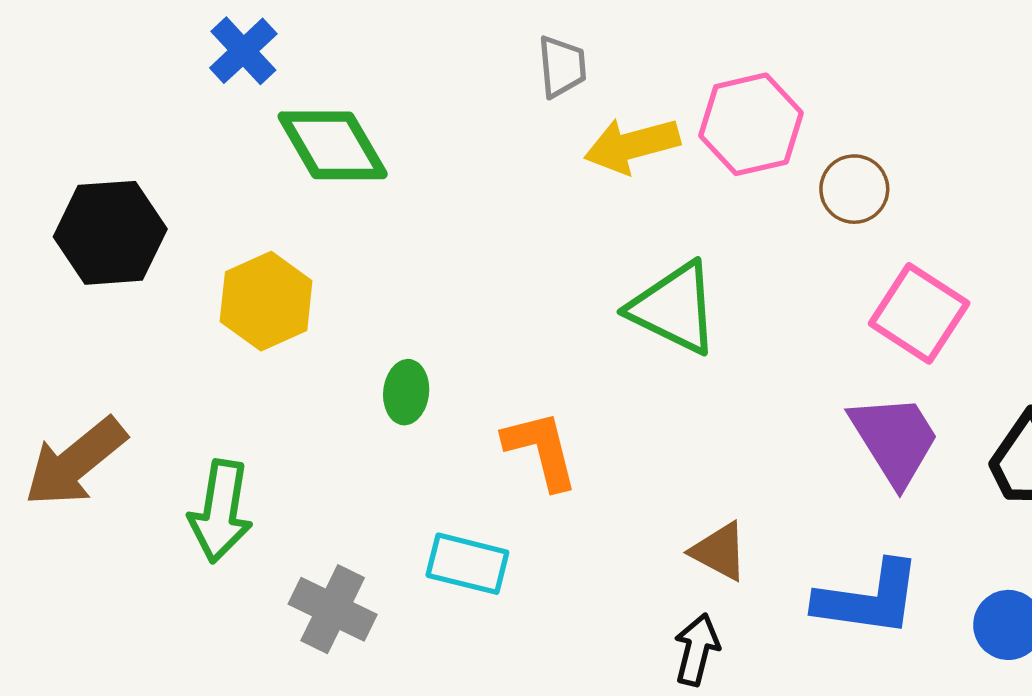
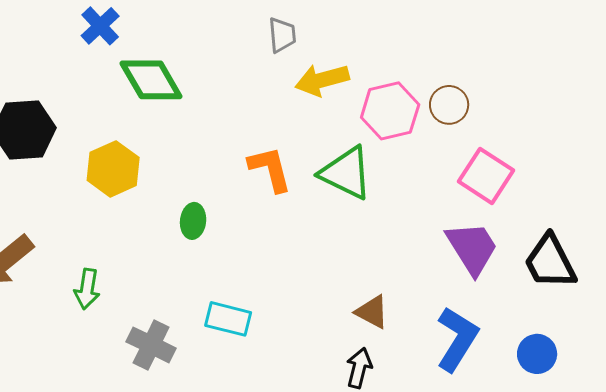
pink hexagon: (751, 124) -> (390, 111), moved
orange L-shape: (541, 450) -> (270, 169), moved
green arrow: (221, 511) -> (87, 289), size x0.7
blue L-shape: (868, 599) -> (457, 339), turned -66

